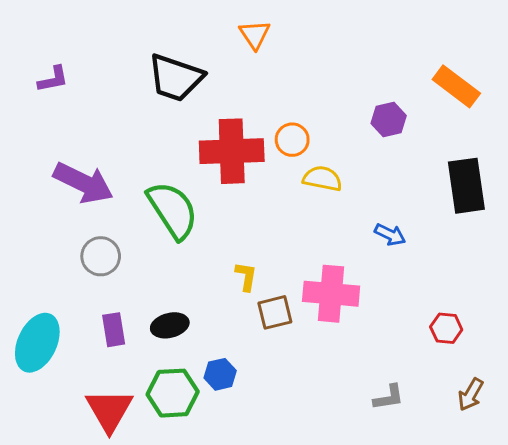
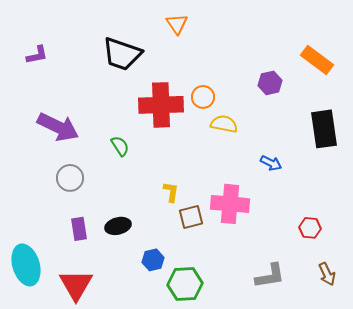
green semicircle: (173, 210) -> (120, 146), size x0.5
cyan ellipse: (37, 343) -> (26, 265), moved, turned -42
green hexagon: (173, 393) -> (185, 284), moved
brown arrow: (471, 394) -> (327, 274), turned -55
gray L-shape: (389, 397) -> (270, 276), size x1.4

